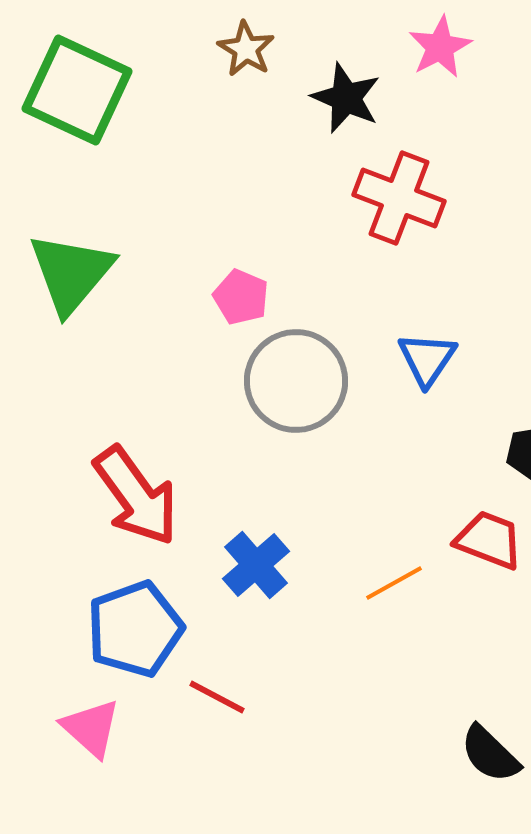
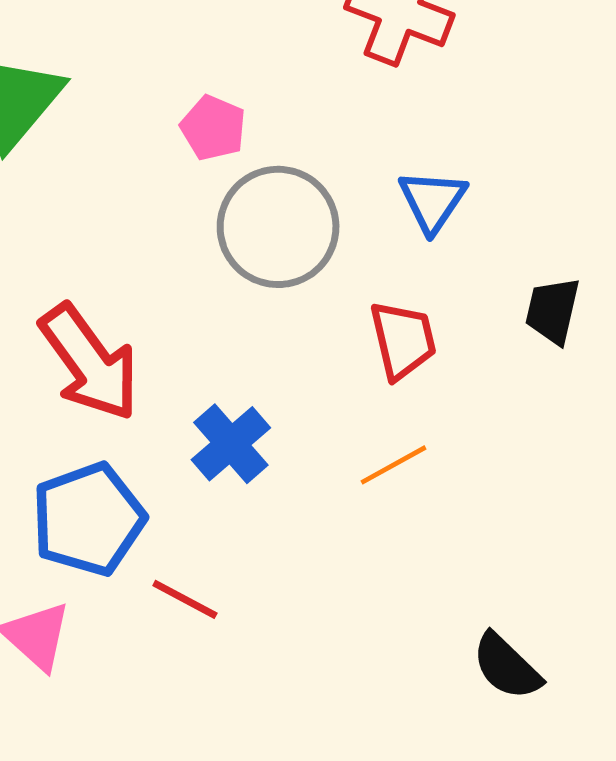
red trapezoid: (489, 540) -> (403, 340), moved, turned 56

